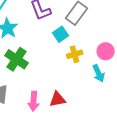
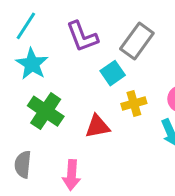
red triangle: (58, 99) -> (97, 126), moved

